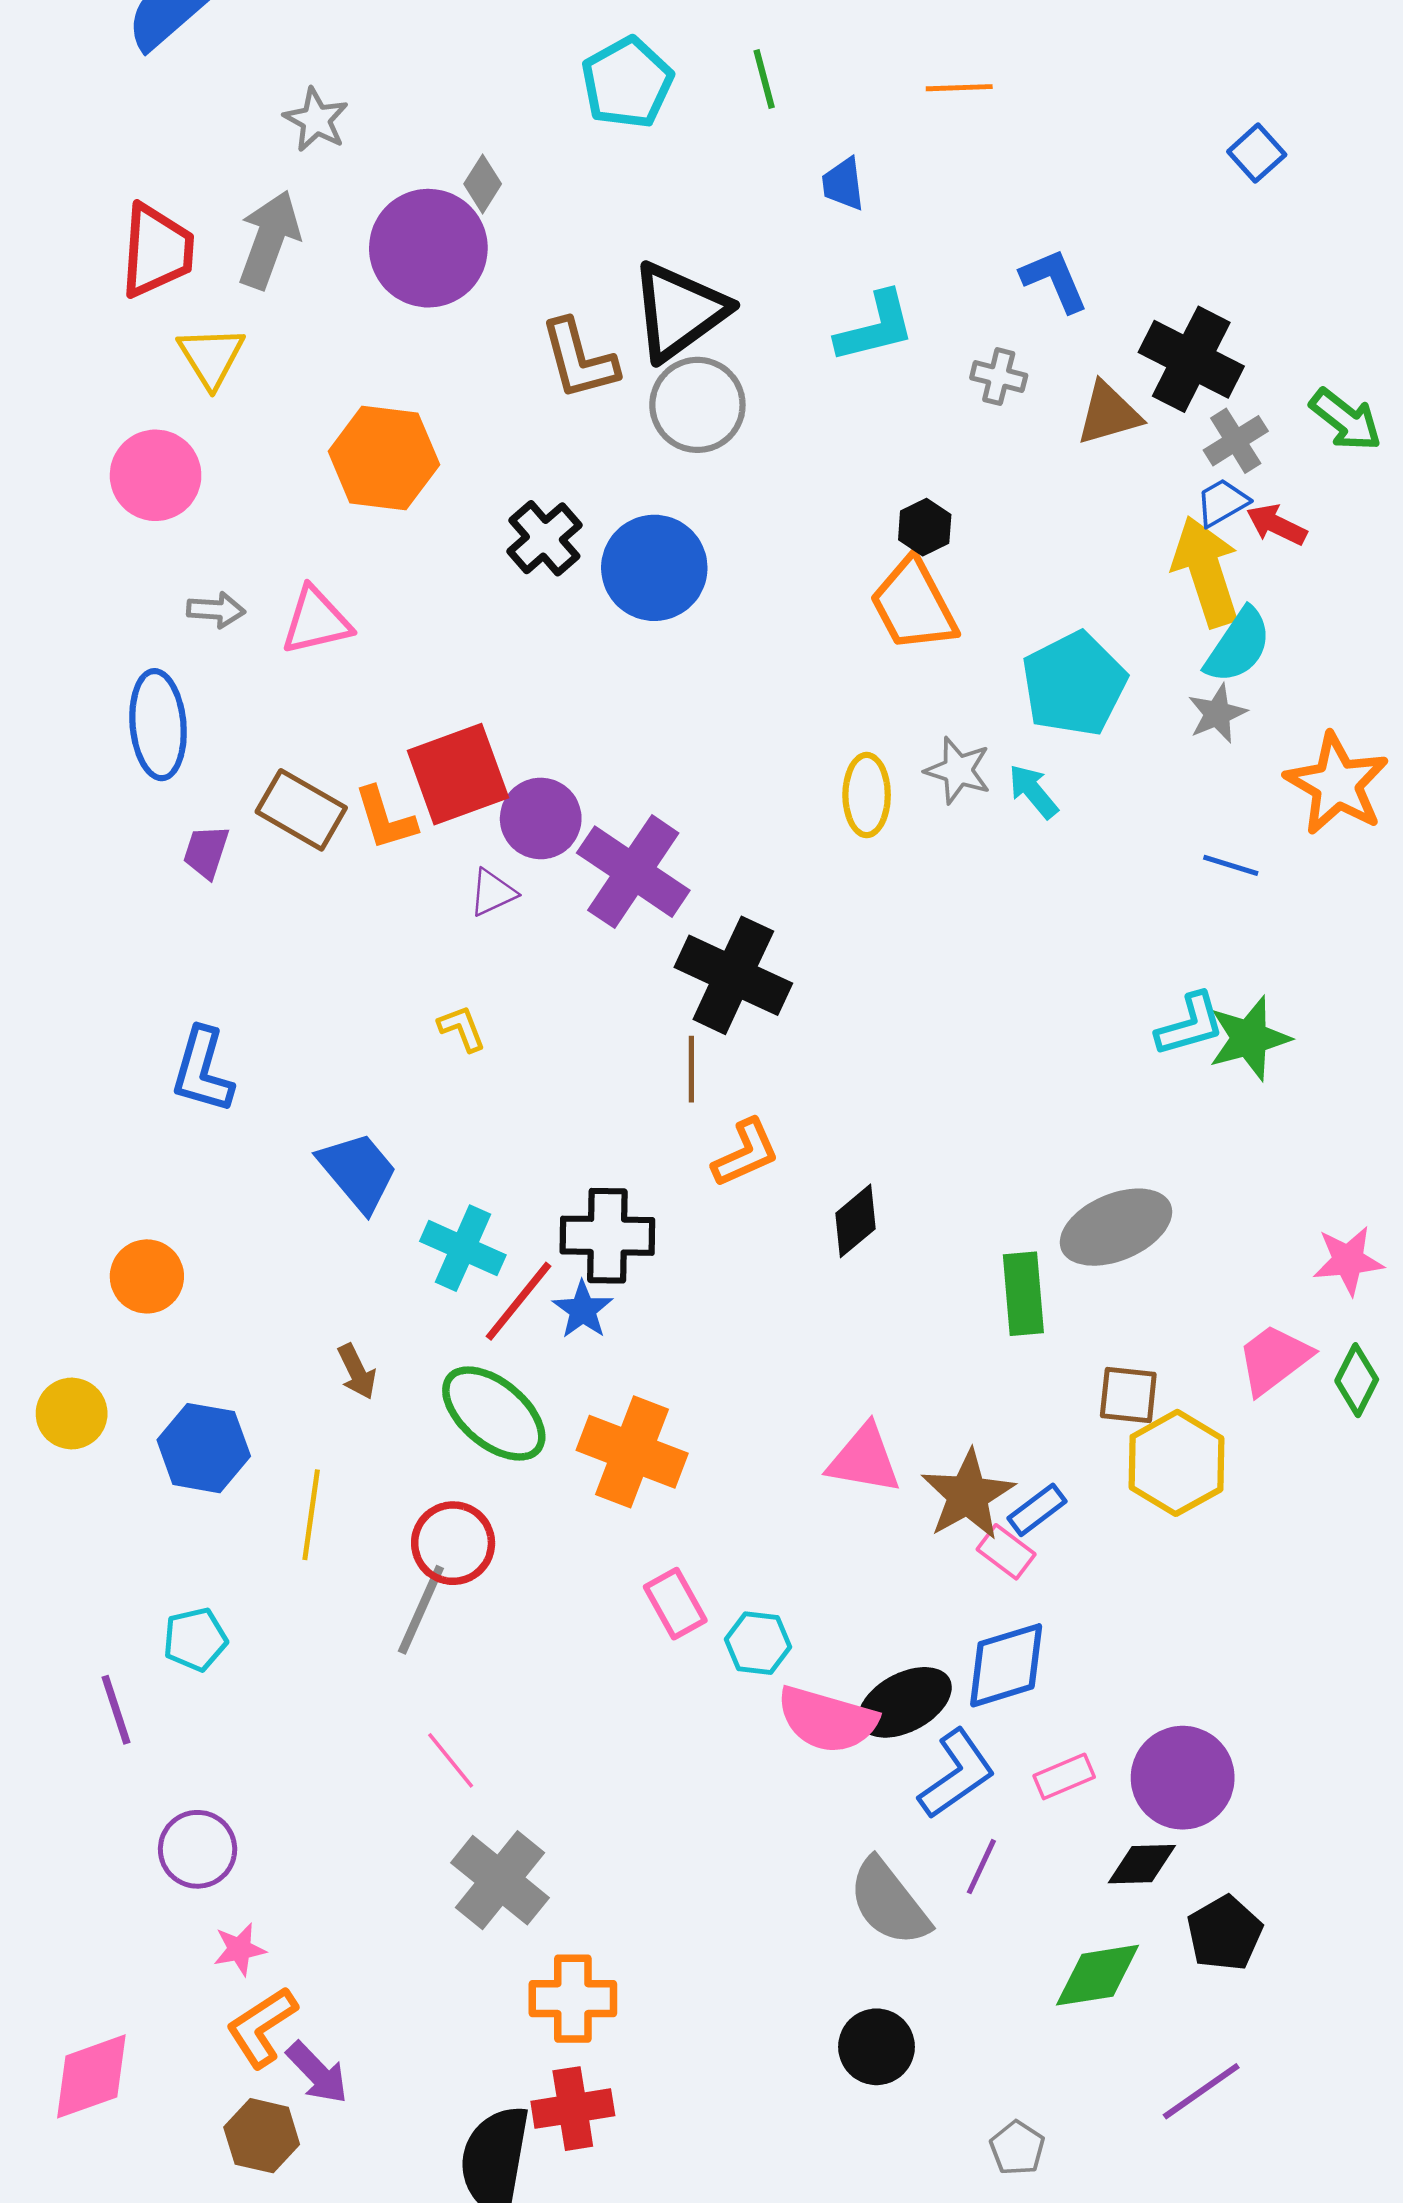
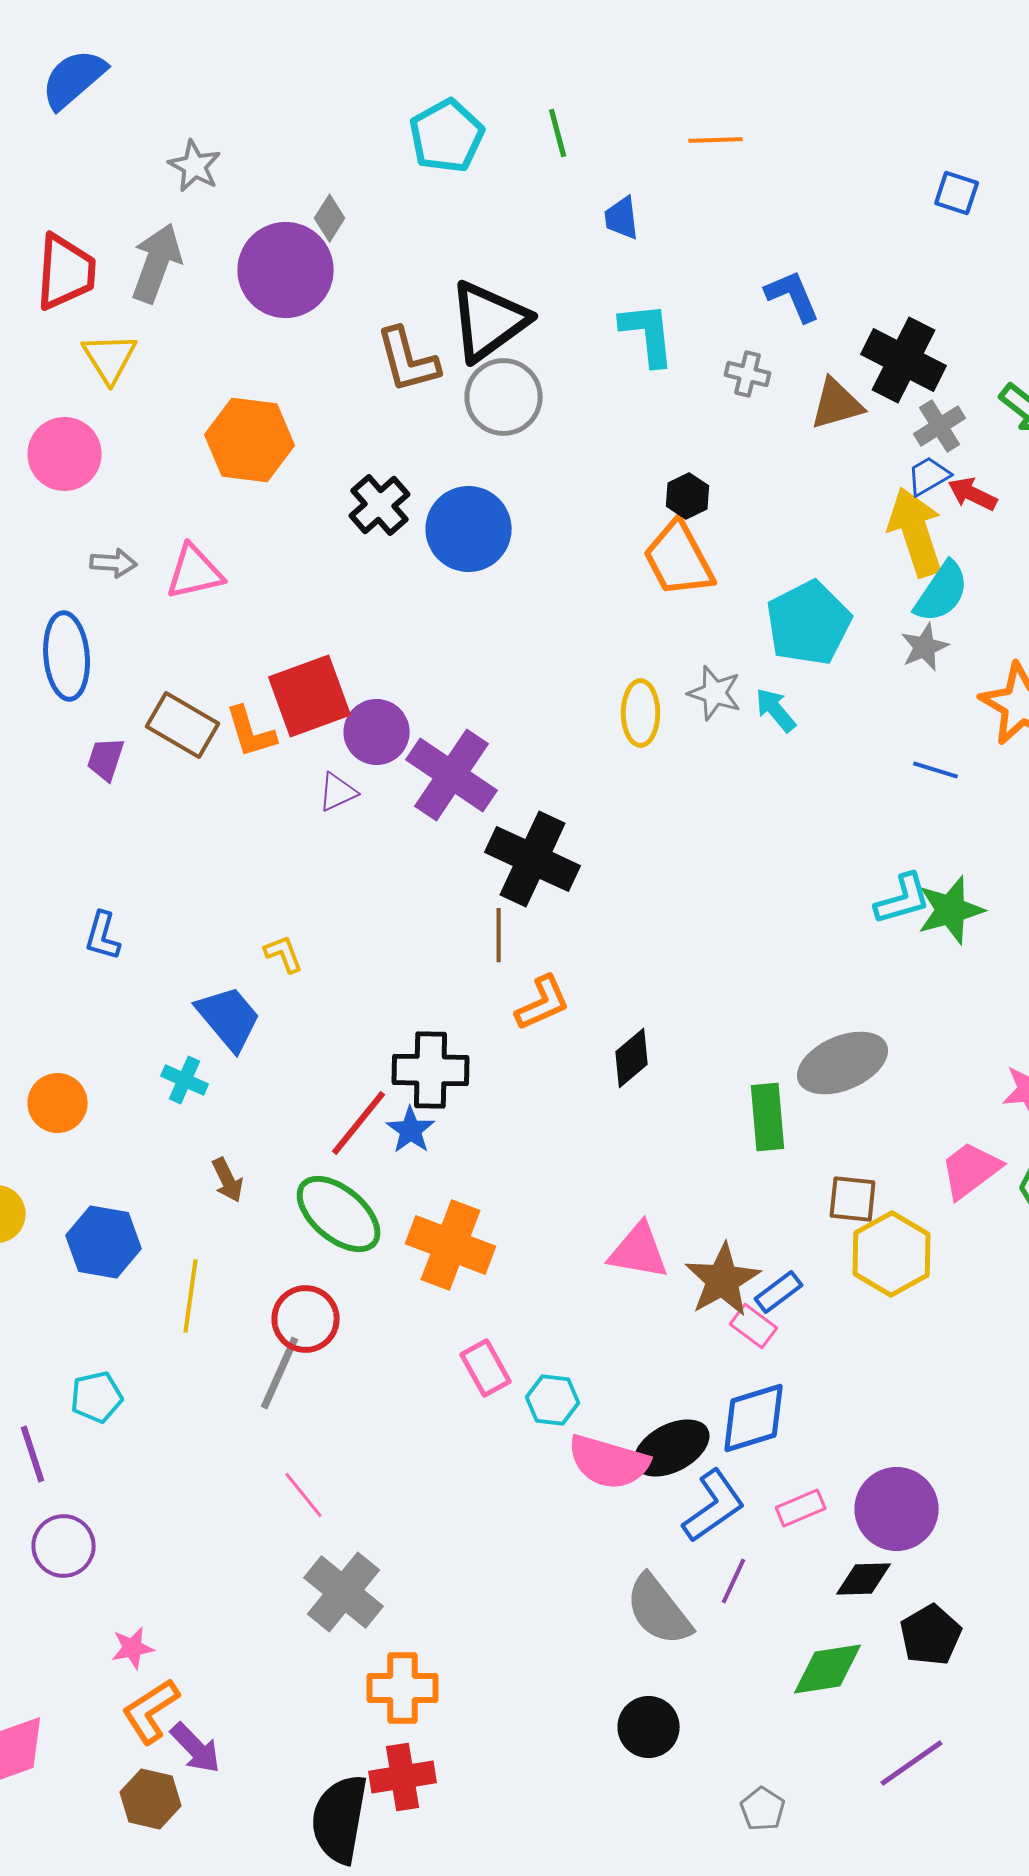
blue square: (1257, 153) -> (957, 193), turned -30
cyan L-shape: (875, 327) -> (648, 334), turned -82
yellow L-shape: (462, 1028) -> (284, 954), moved
blue L-shape: (202, 1070) -> (103, 936), size x0.7
cyan cross: (463, 1248) -> (185, 1080), moved, size x0.7
purple circle: (198, 1849) -> (64, 1546), moved

